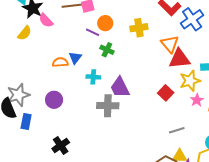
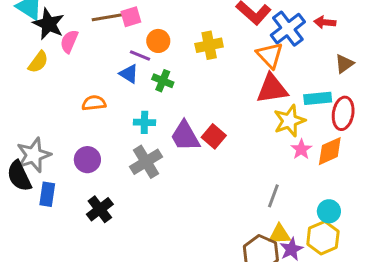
pink semicircle: (46, 20) -> (69, 41), turned 70
orange triangle: (170, 44) -> (270, 55), moved
blue triangle: (75, 58) -> (129, 74), moved, turned -32
red square: (166, 93) -> (214, 136), moved
gray cross: (108, 106) -> (146, 162), moved, turned -30
gray line: (177, 130) -> (273, 196), turned -49
black cross: (61, 146) -> (100, 209), moved

